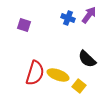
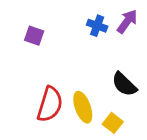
yellow ellipse: (58, 75) -> (83, 107), turned 50

